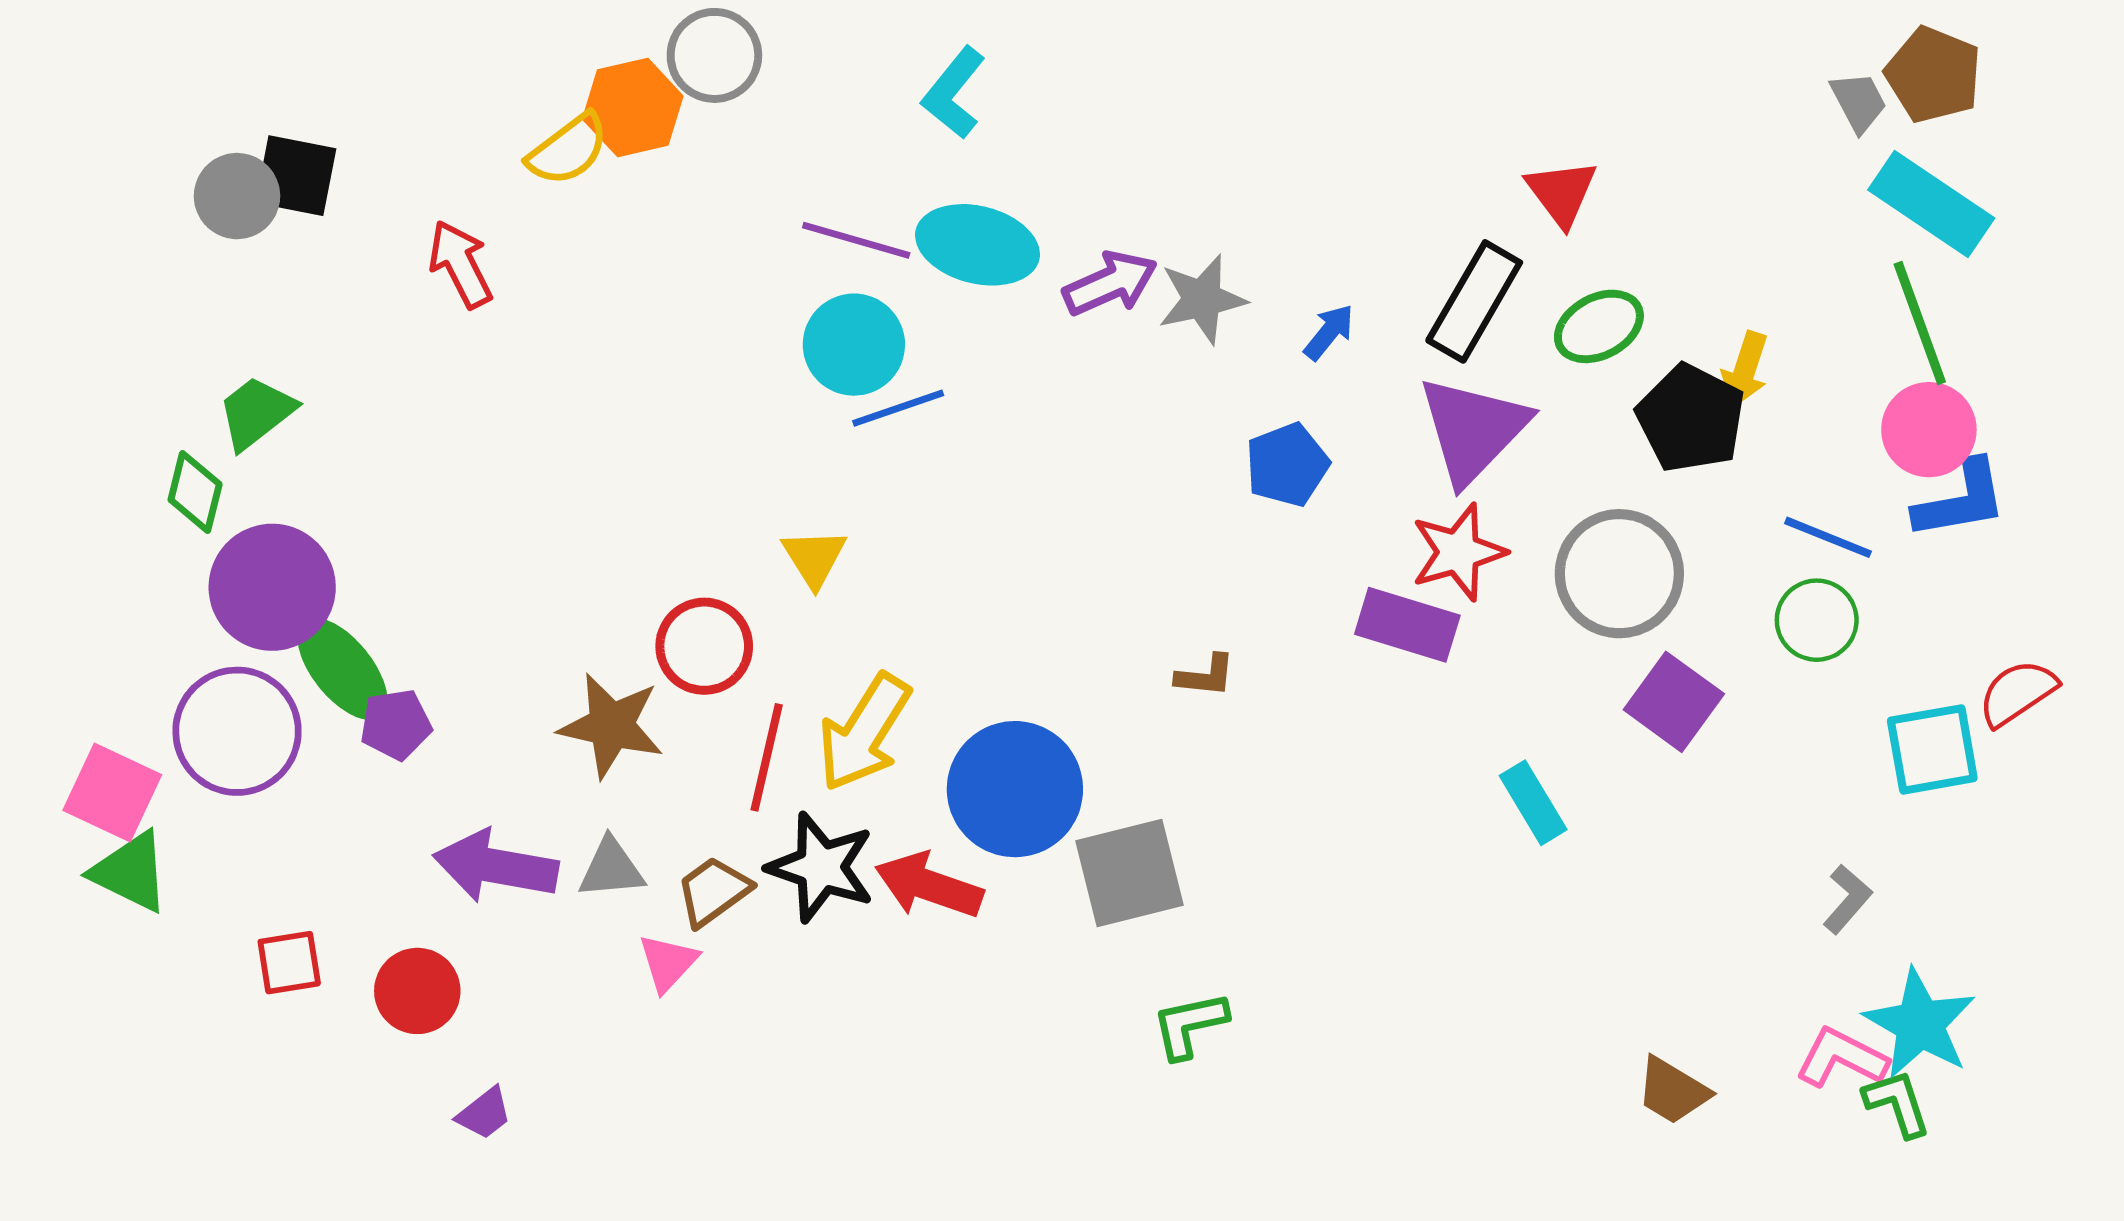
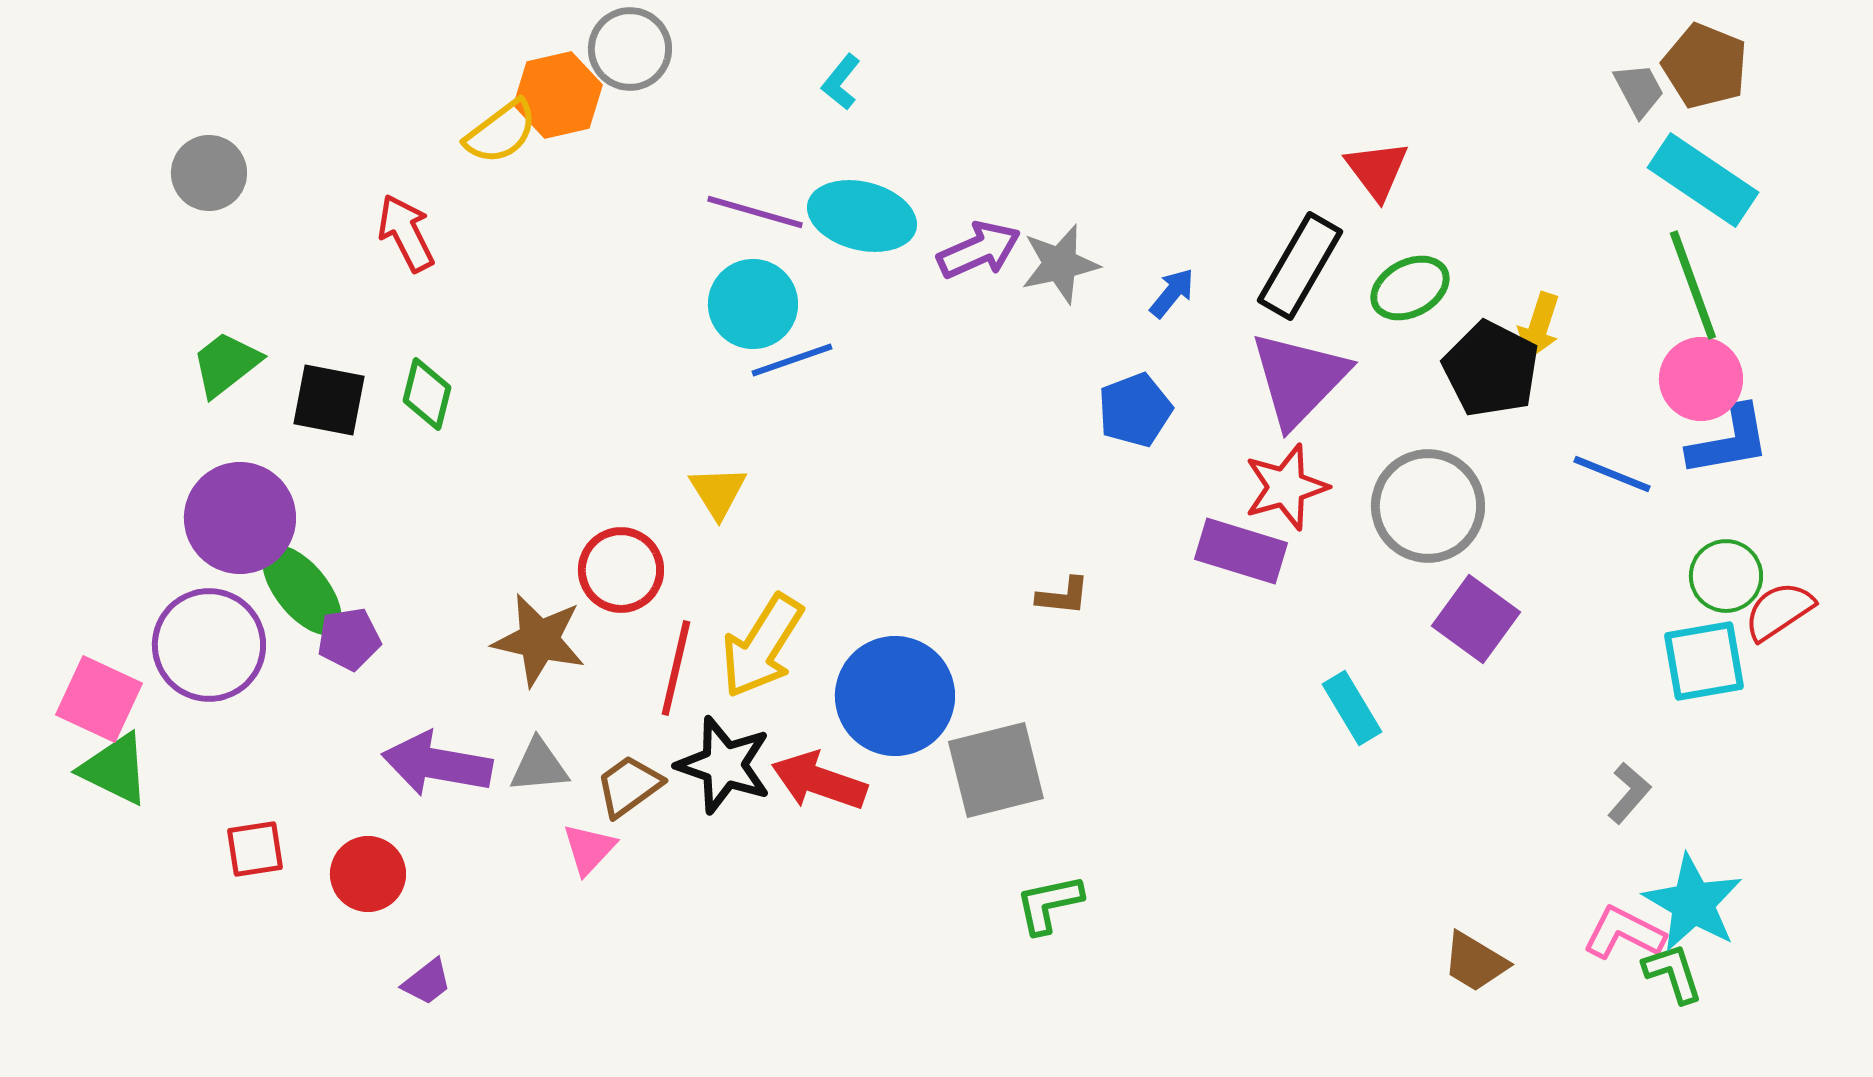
cyan L-shape: (954, 93) -> (841, 82), size x0.7
black square: (296, 176) -> (329, 400), moved
green diamond: (195, 492) -> (427, 394), moved
green circle: (1817, 620) -> (1726, 576), moved

